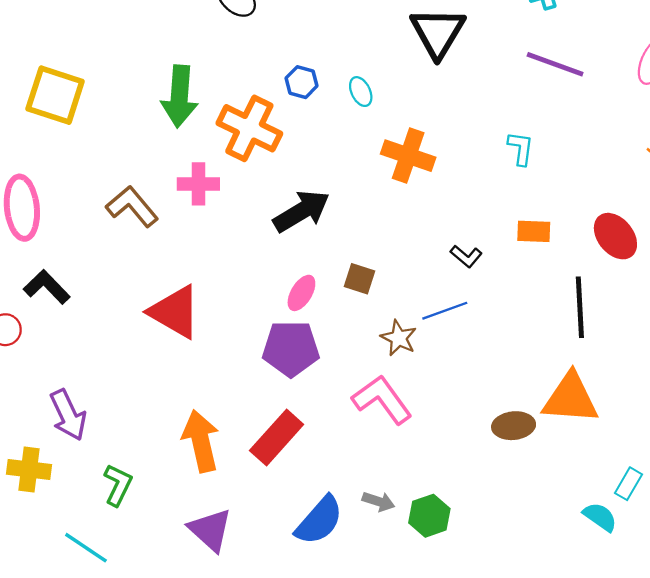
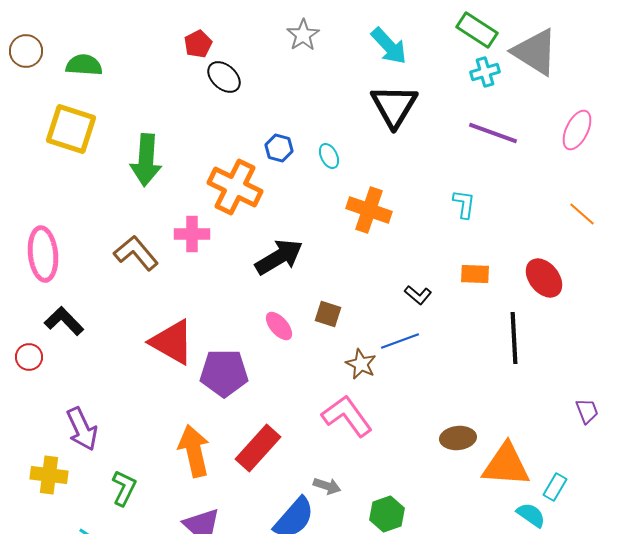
yellow square: (55, 95) -> (71, 129), moved
green arrow: (179, 96) -> (146, 160), moved
pink ellipse: (301, 293) -> (279, 326), turned -72
purple pentagon: (291, 349) -> (224, 373), moved
orange triangle: (570, 398) -> (506, 465), moved
gray arrow: (379, 501) -> (327, 486), moved

